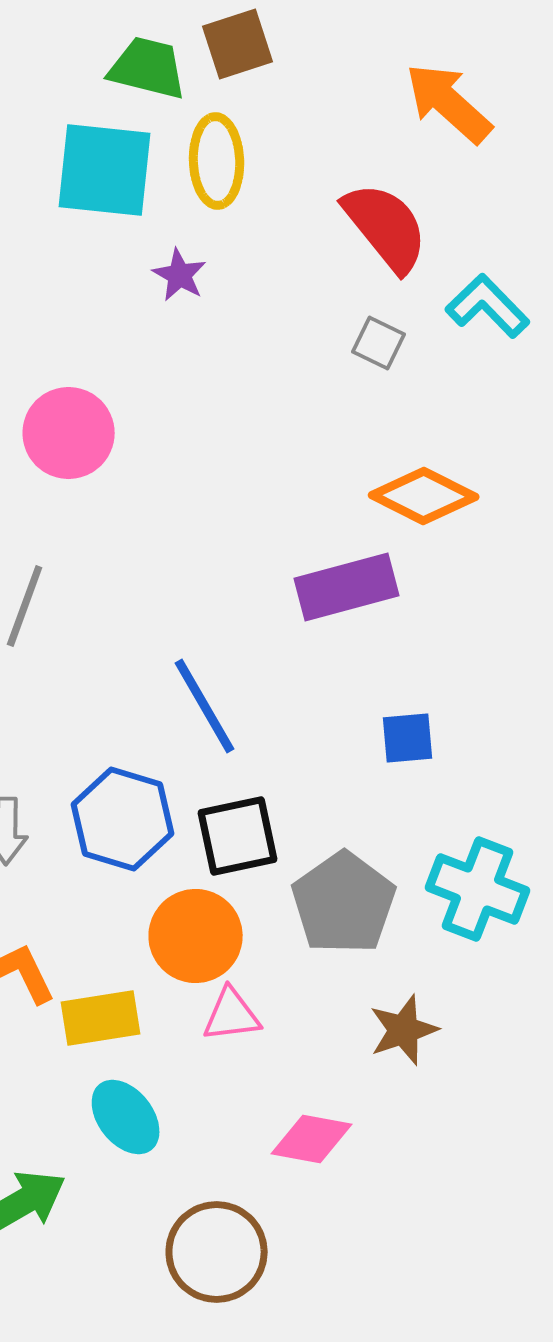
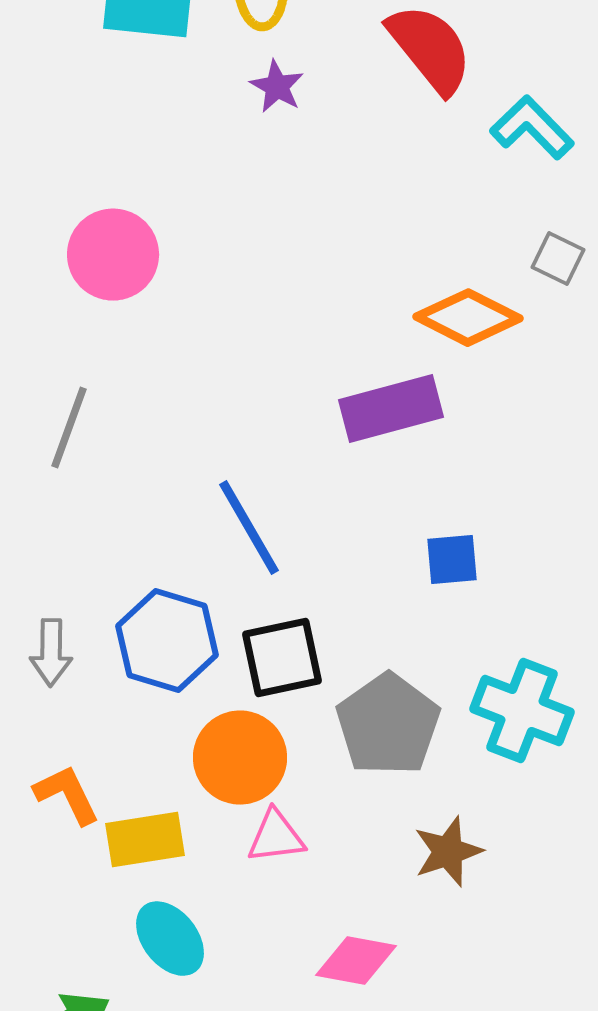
purple star: (180, 275) -> (277, 87), moved
gray square: (379, 343) -> (558, 259), moved

